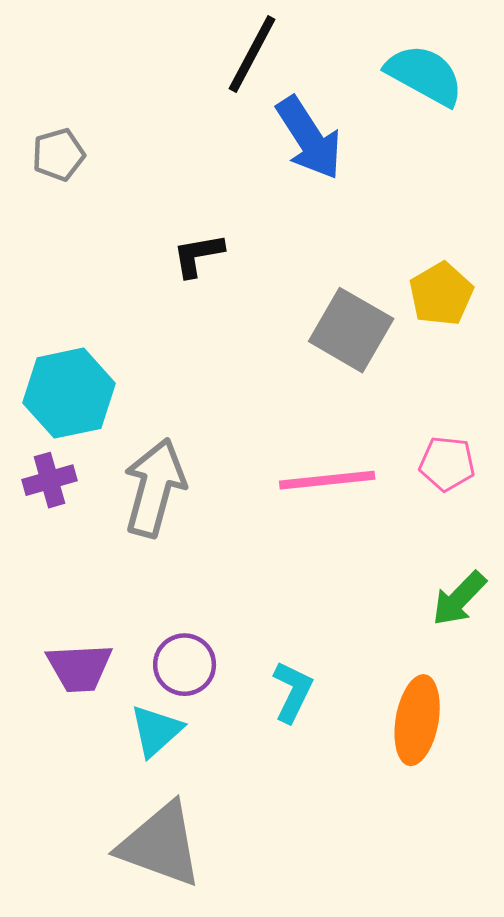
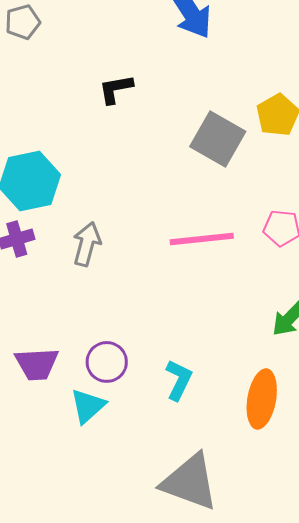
gray arrow: (155, 488) -> (87, 244), size x0.7
gray triangle: (161, 845) -> (190, 482), moved

